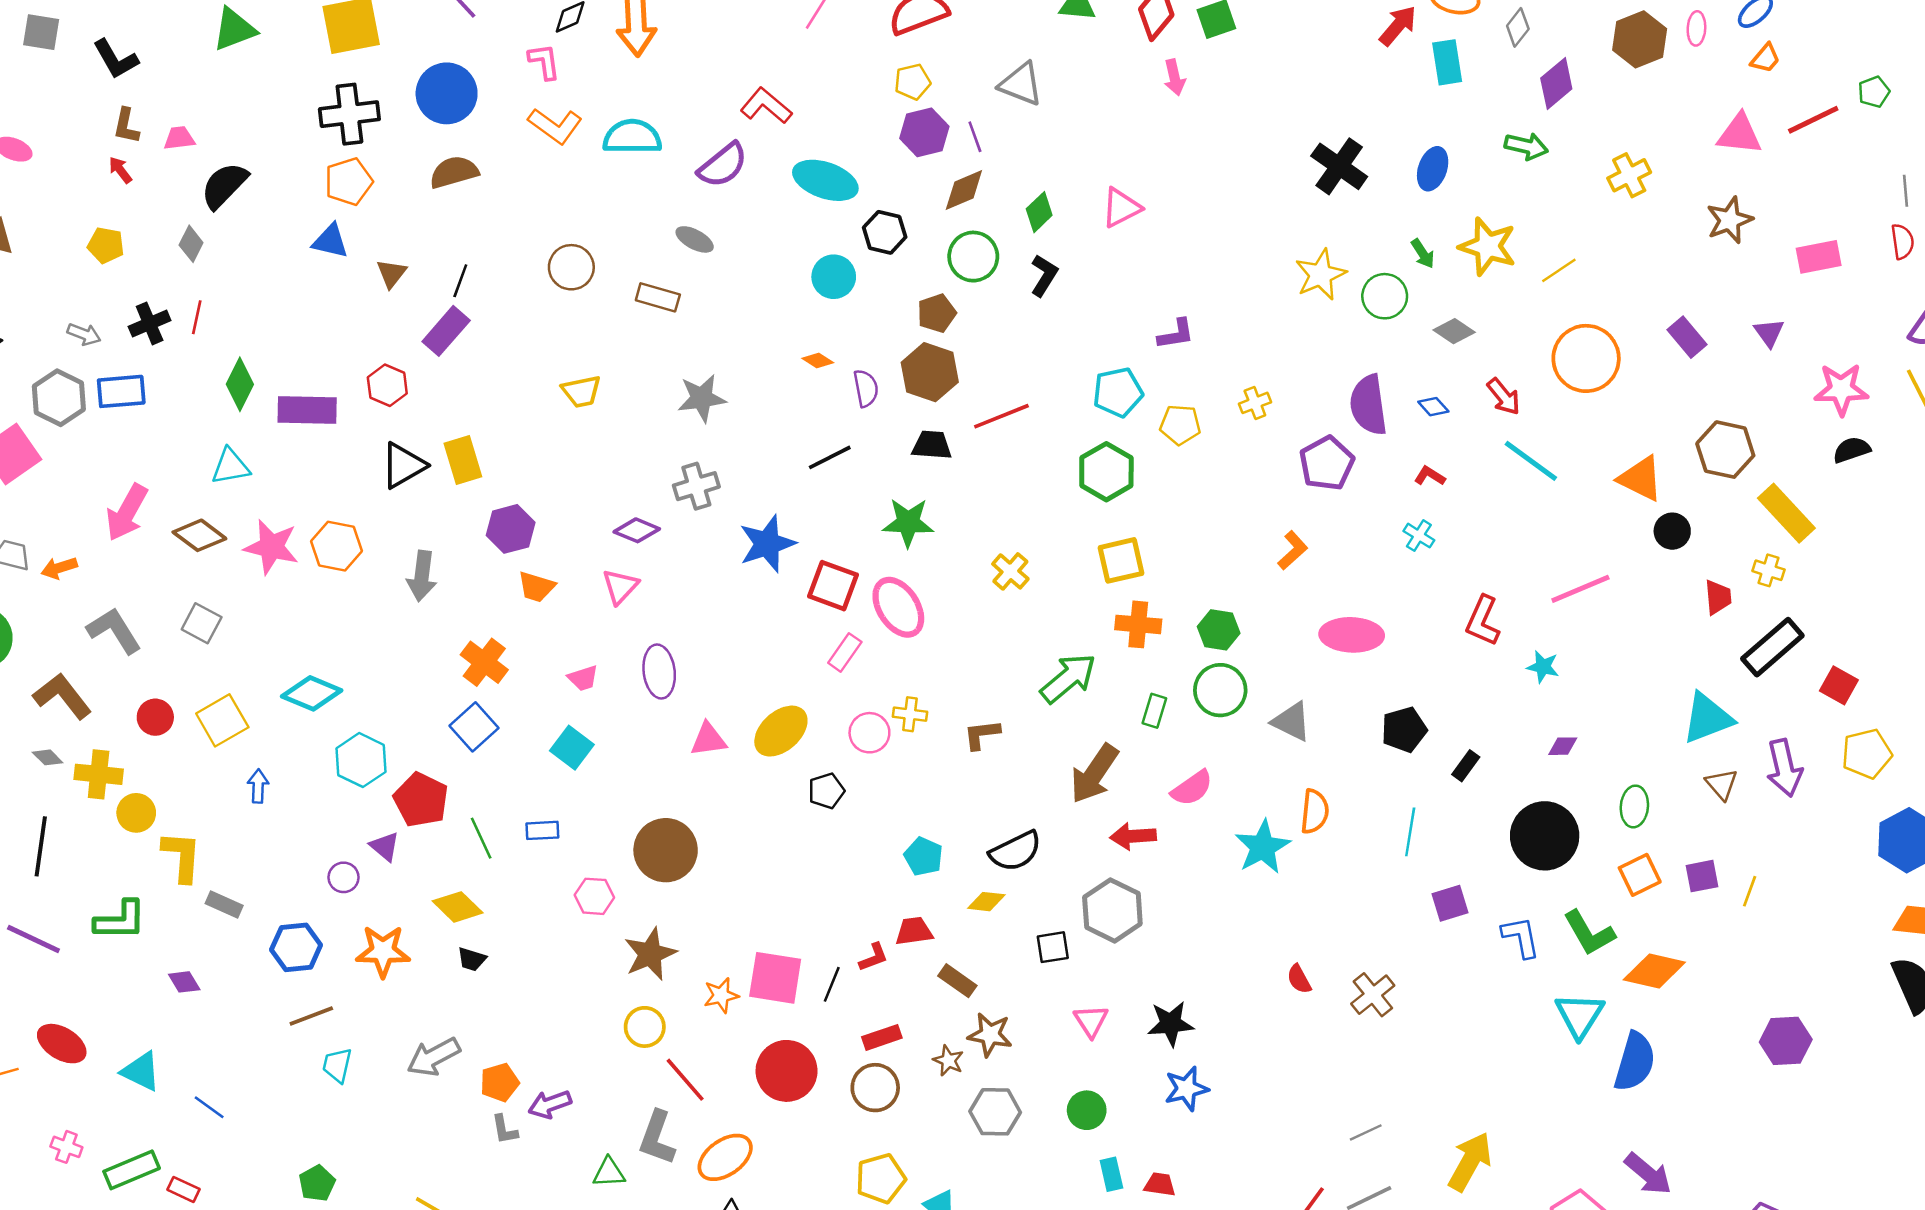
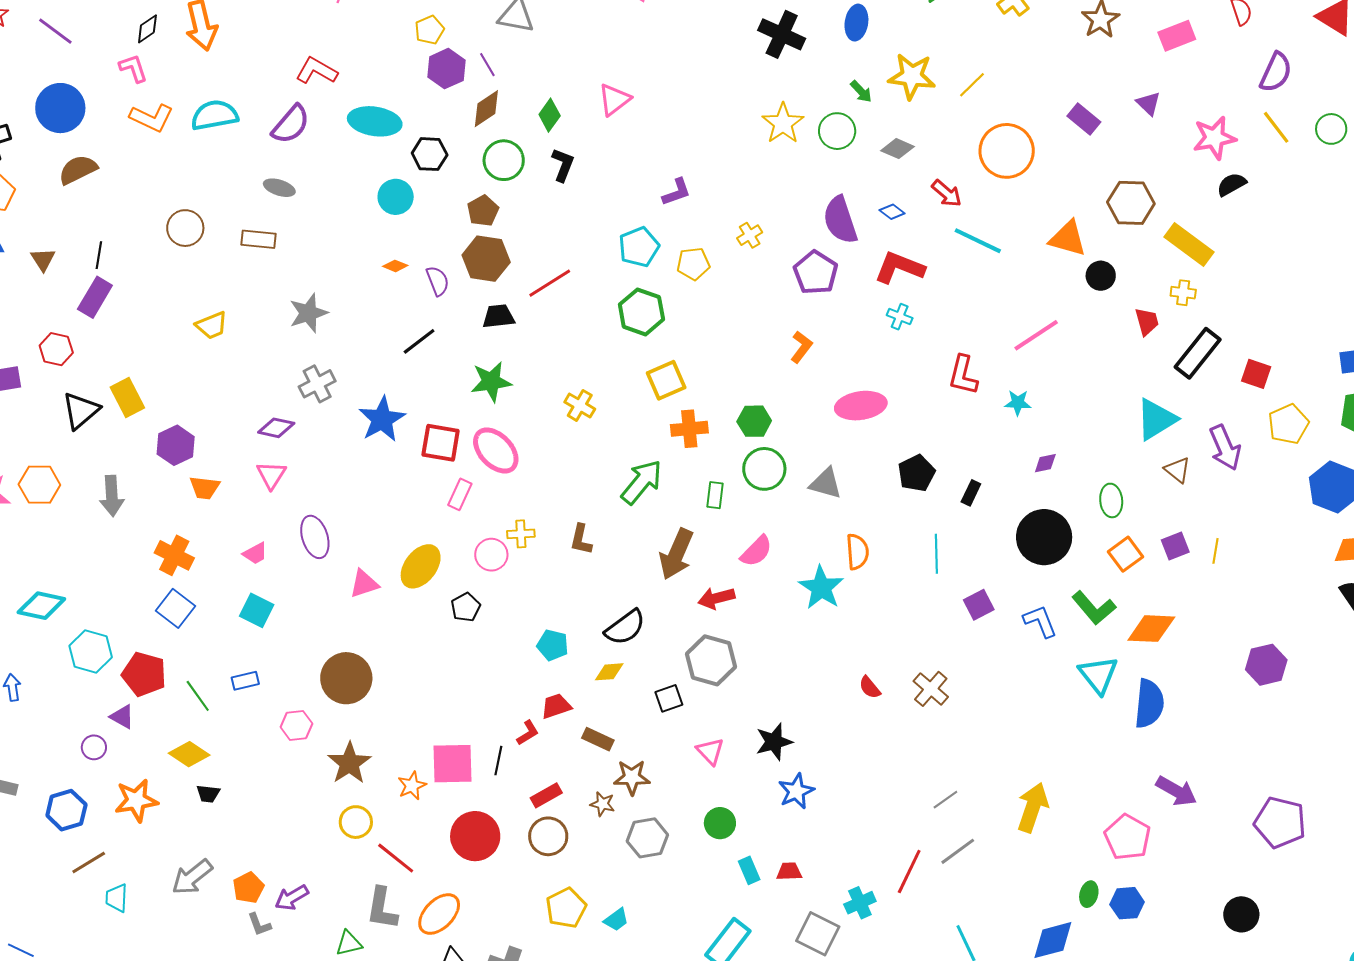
red L-shape: (1430, 476) -> (899, 268), size x2.0
brown L-shape: (982, 734) -> (581, 539), turned -60

